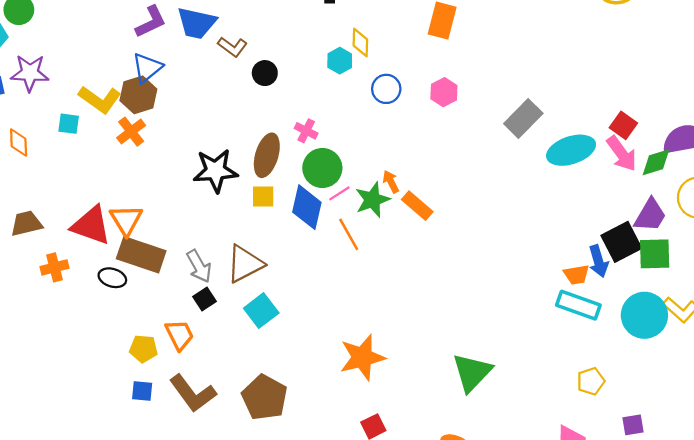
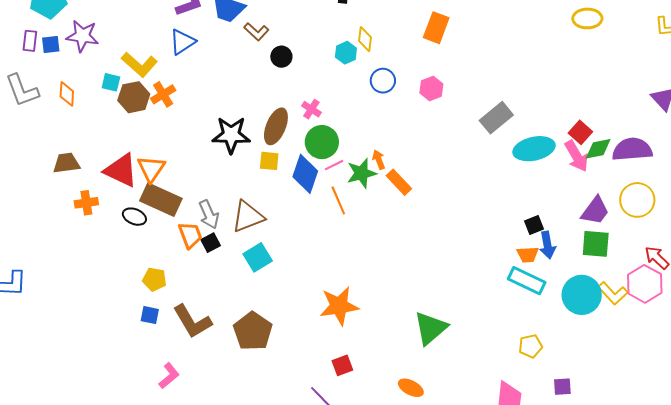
brown hexagon: (138, 95) -> (134, 97), moved
green diamond: (656, 162) -> (598, 149), moved
black square: (621, 242) -> (534, 225), moved, size x0.6
orange trapezoid: (180, 335) -> (190, 235), moved

